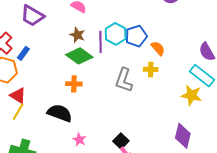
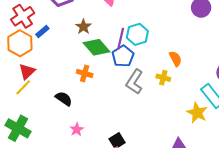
brown star: (77, 35) -> (83, 27), moved
blue pentagon: (136, 36) -> (123, 56), moved, turned -30
red triangle: (18, 95) -> (27, 71), turned 30
black semicircle: (60, 113) -> (64, 99), size x0.7

